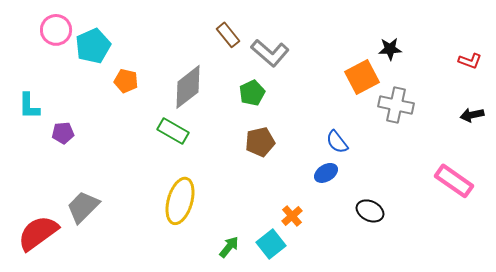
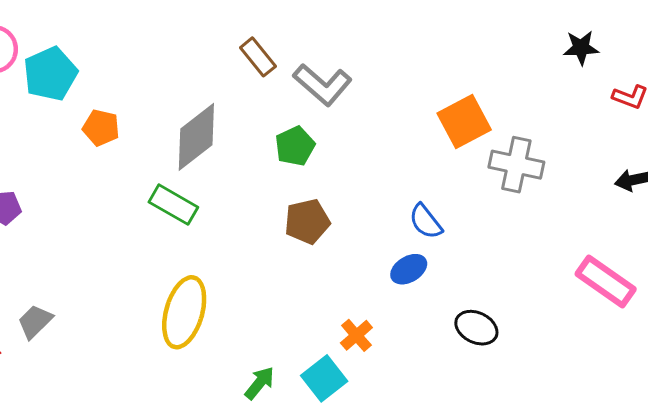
black star: (390, 49) -> (581, 48), moved
gray trapezoid: (83, 207) -> (35, 321), size x0.7

